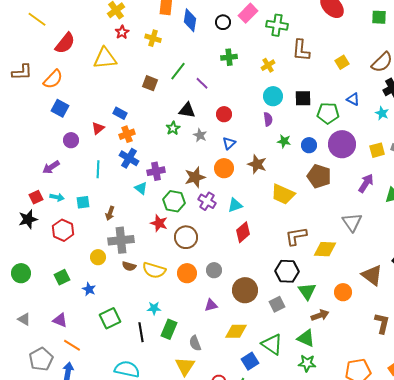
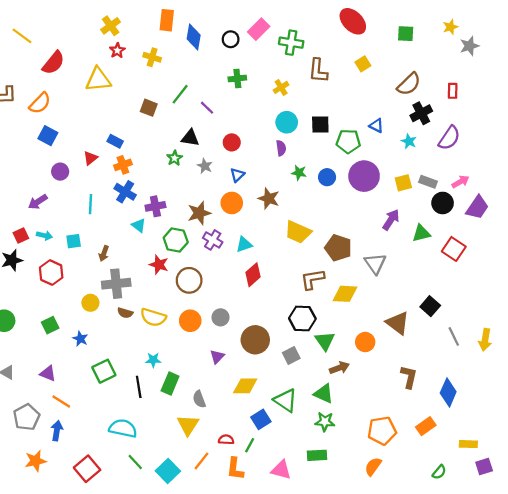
yellow square: (342, 62) -> (363, 64), moved
brown pentagon: (319, 176) -> (338, 248), moved
purple triangle: (211, 305) -> (217, 357), turned -32

